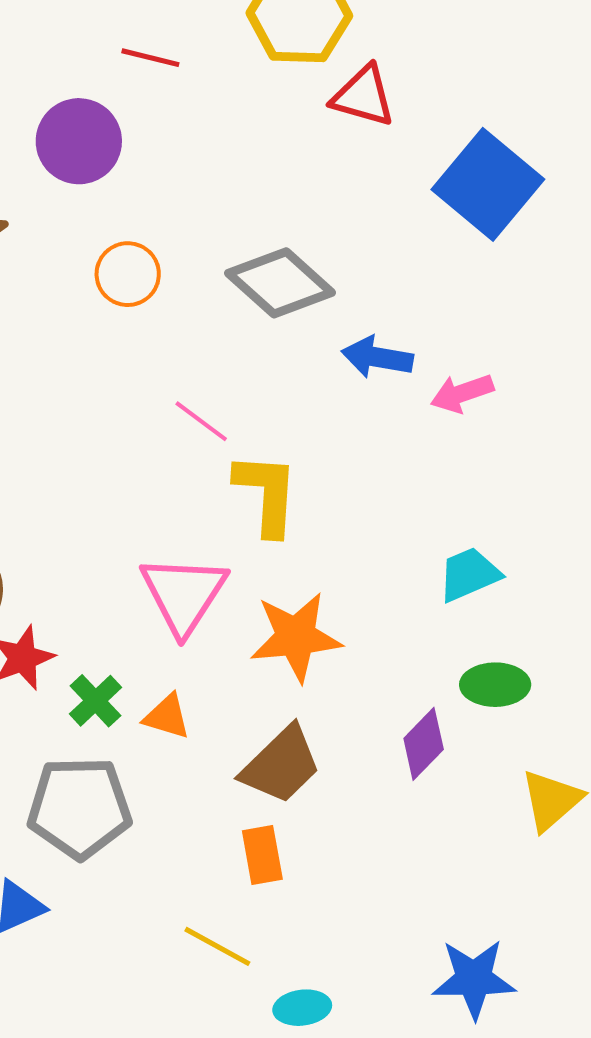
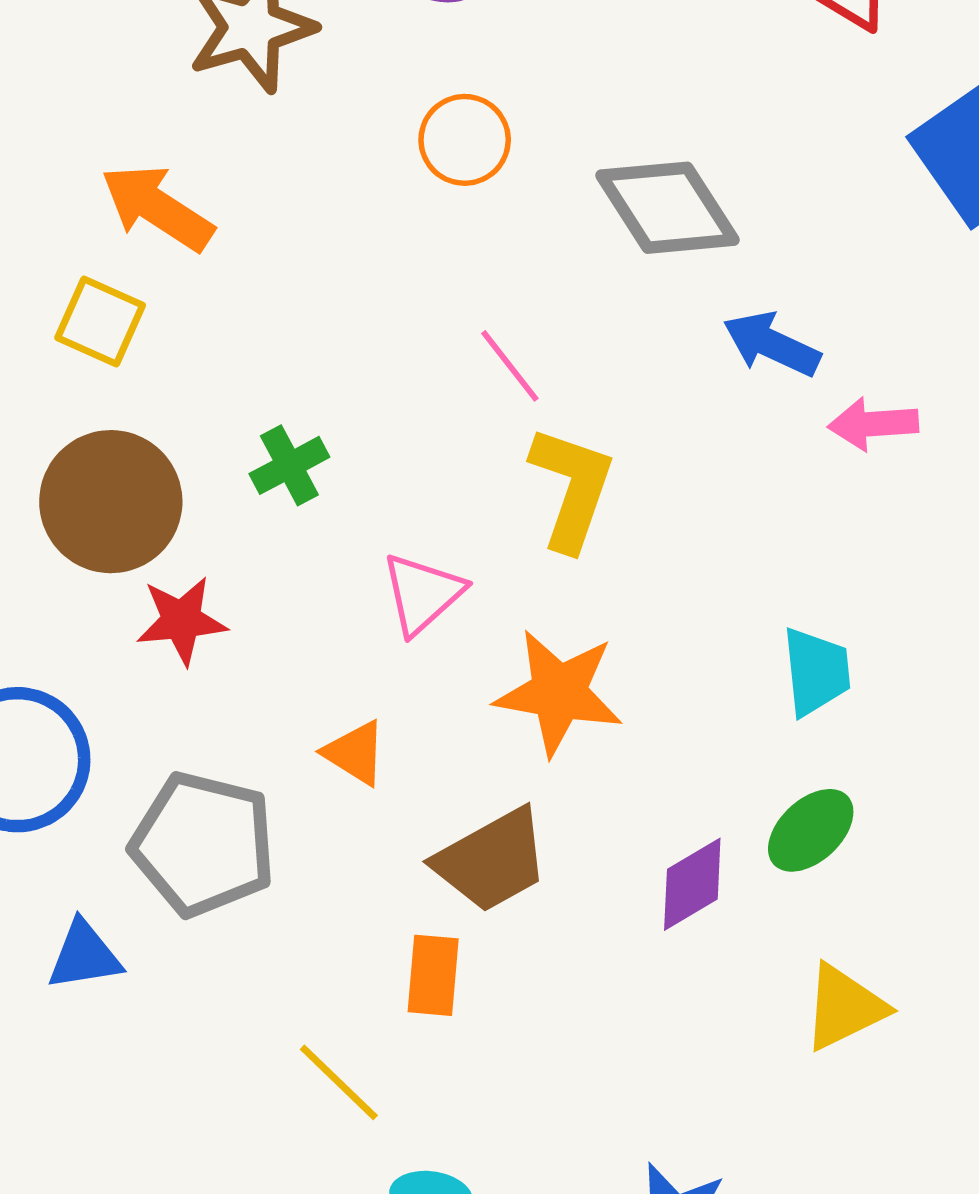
cyan trapezoid: (469, 574) -> (816, 672), turned 92
pink triangle: (184, 594) -> (423, 594), size x0.7
green ellipse: (495, 685) -> (811, 830), turned -58
green cross: (95, 701) -> (289, 465), moved

